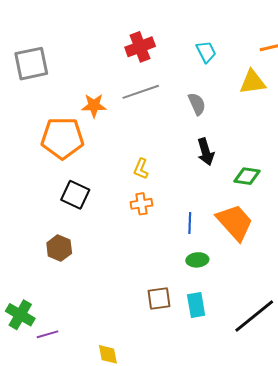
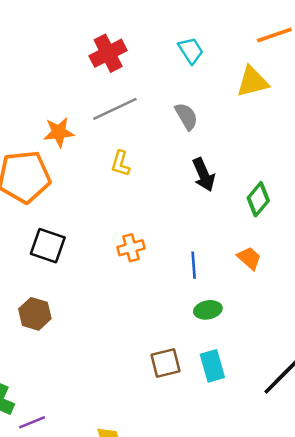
yellow L-shape: (141, 169) -> (121, 164), moved
green diamond: (247, 176) -> (258, 199), turned -52
orange trapezoid: (235, 222) -> (249, 258), size x0.5

